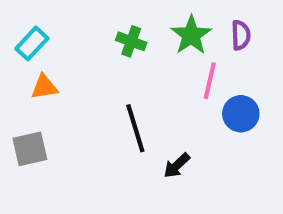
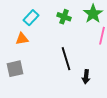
cyan rectangle: (32, 43) -> (31, 18), moved
black arrow: (177, 165) -> (86, 77), turned -40

